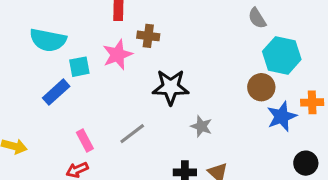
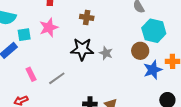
brown cross: (148, 36) -> (87, 17), moved
gray star: (201, 126) -> (106, 53), moved
pink rectangle: (85, 141) -> (31, 74), moved

